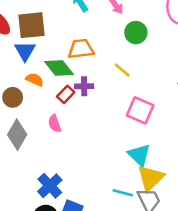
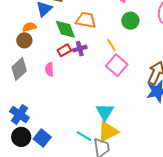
orange semicircle: (35, 80) -> (29, 27), moved, turned -56
purple cross: (84, 86) -> (80, 49), turned -32
pink square: (140, 110) -> (117, 65), moved
blue cross: (50, 186) -> (19, 114), moved, turned -30

